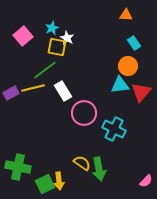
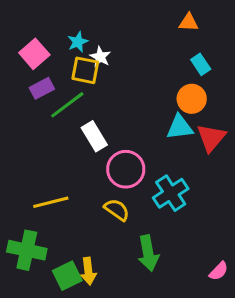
yellow line: (33, 88) -> (51, 202), moved
purple rectangle: (11, 93) -> (42, 88), moved
cyan cross: (114, 129) -> (171, 193), turned 30
yellow semicircle: (82, 163) -> (117, 210), moved

